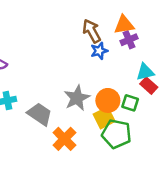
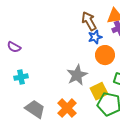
orange circle: (108, 100) -> (105, 55), moved
gray trapezoid: (40, 114) -> (35, 109), moved

